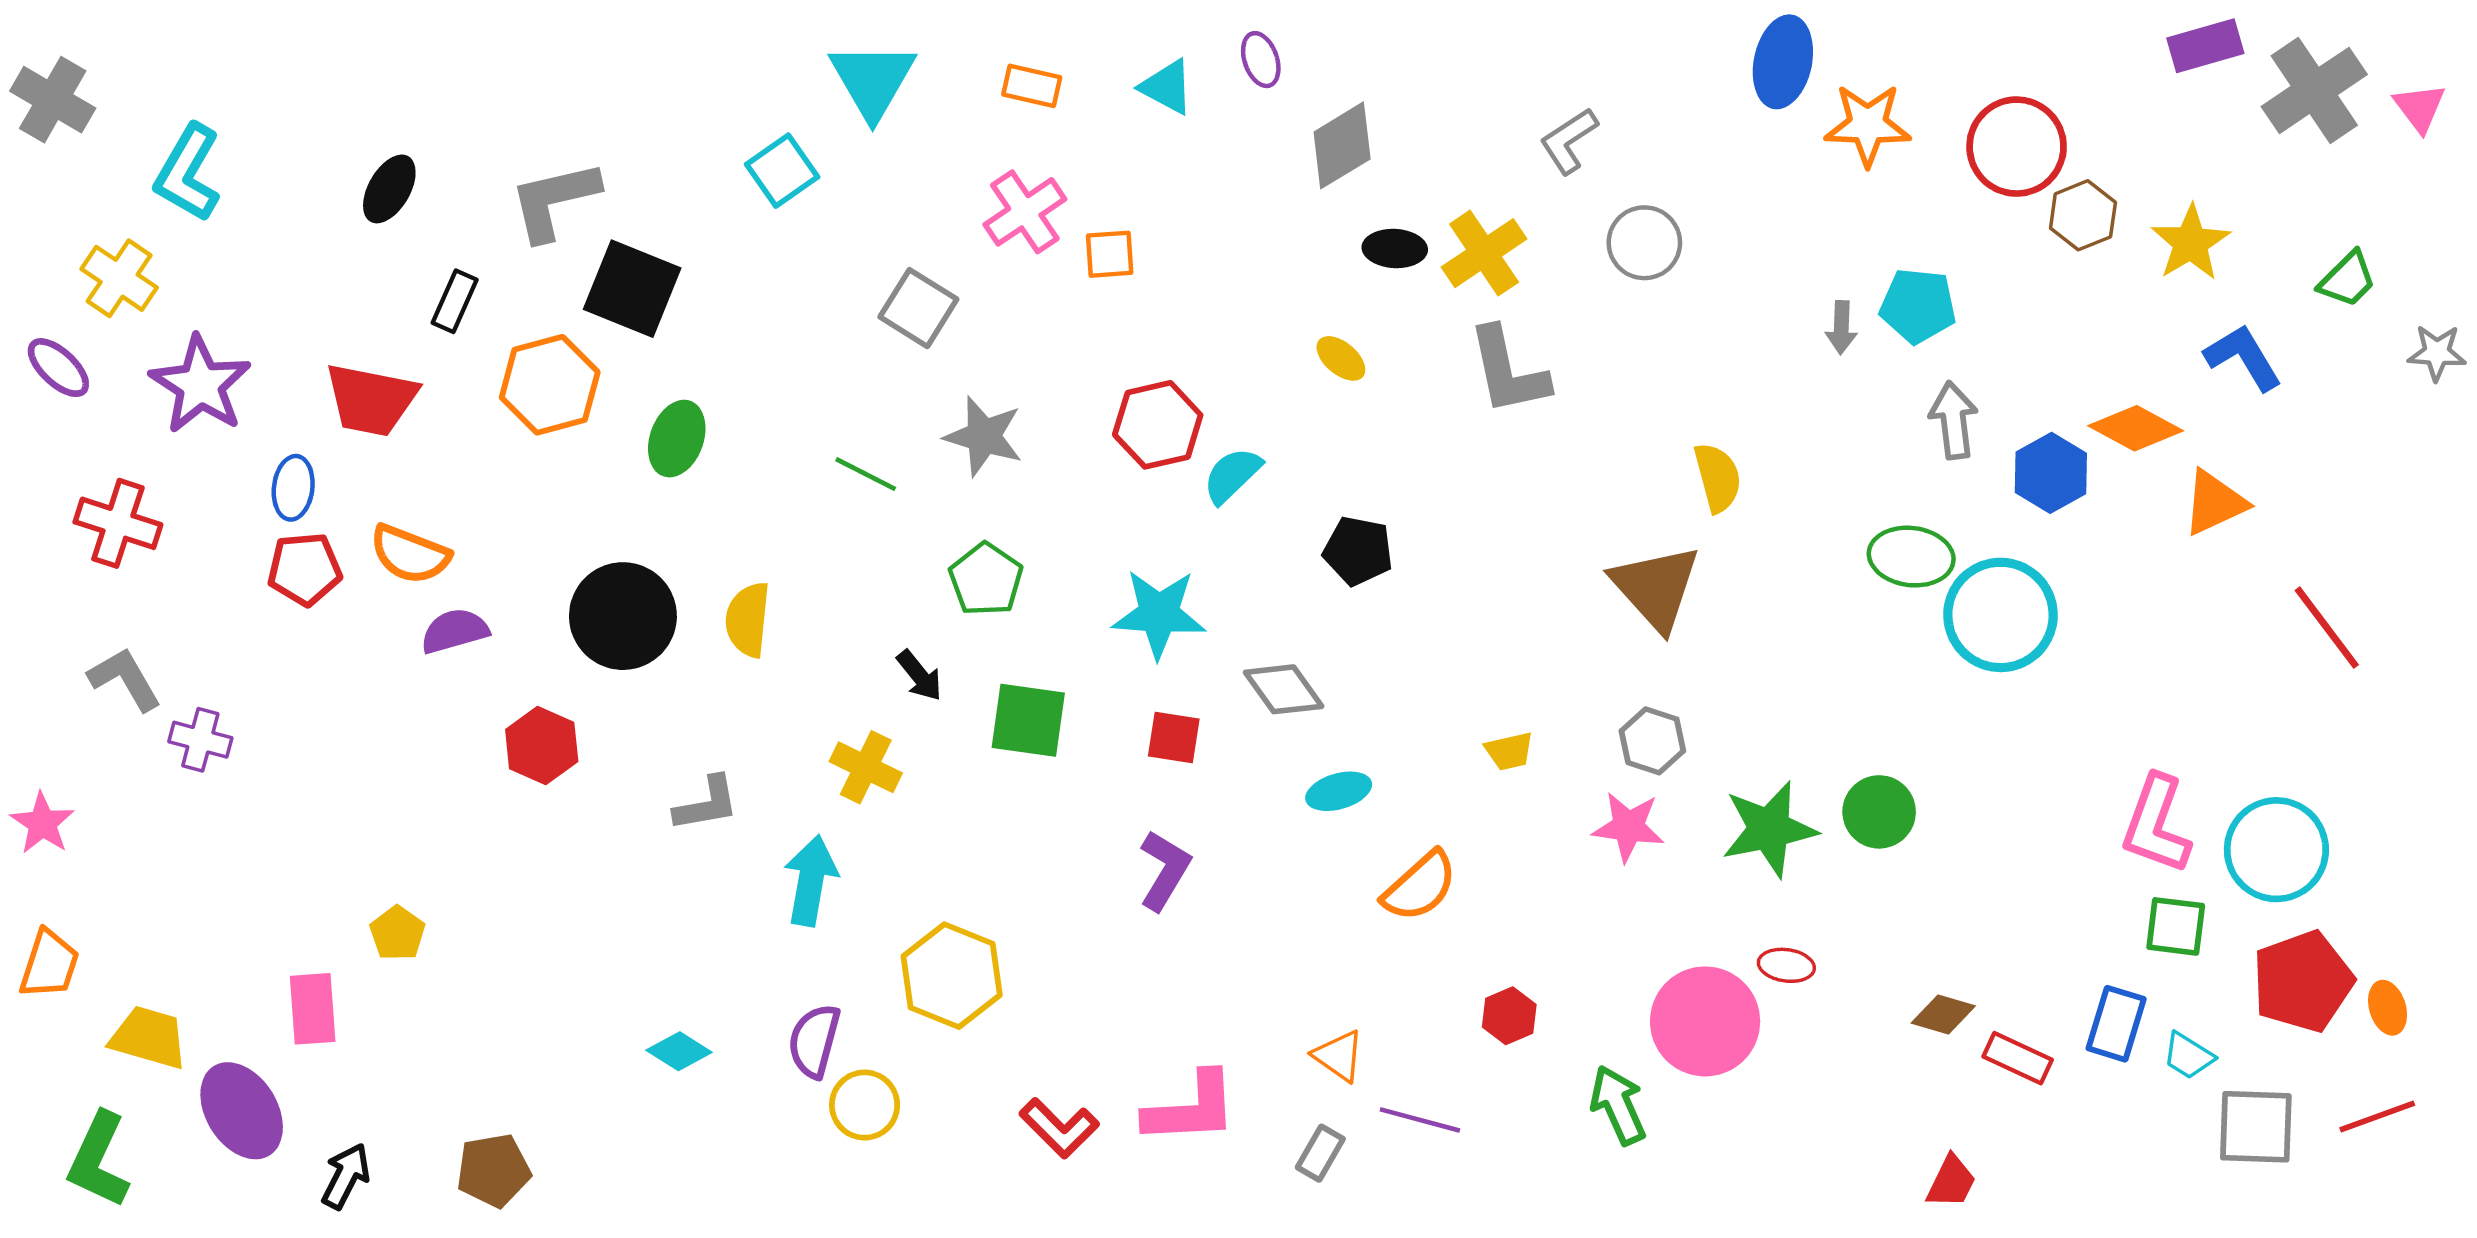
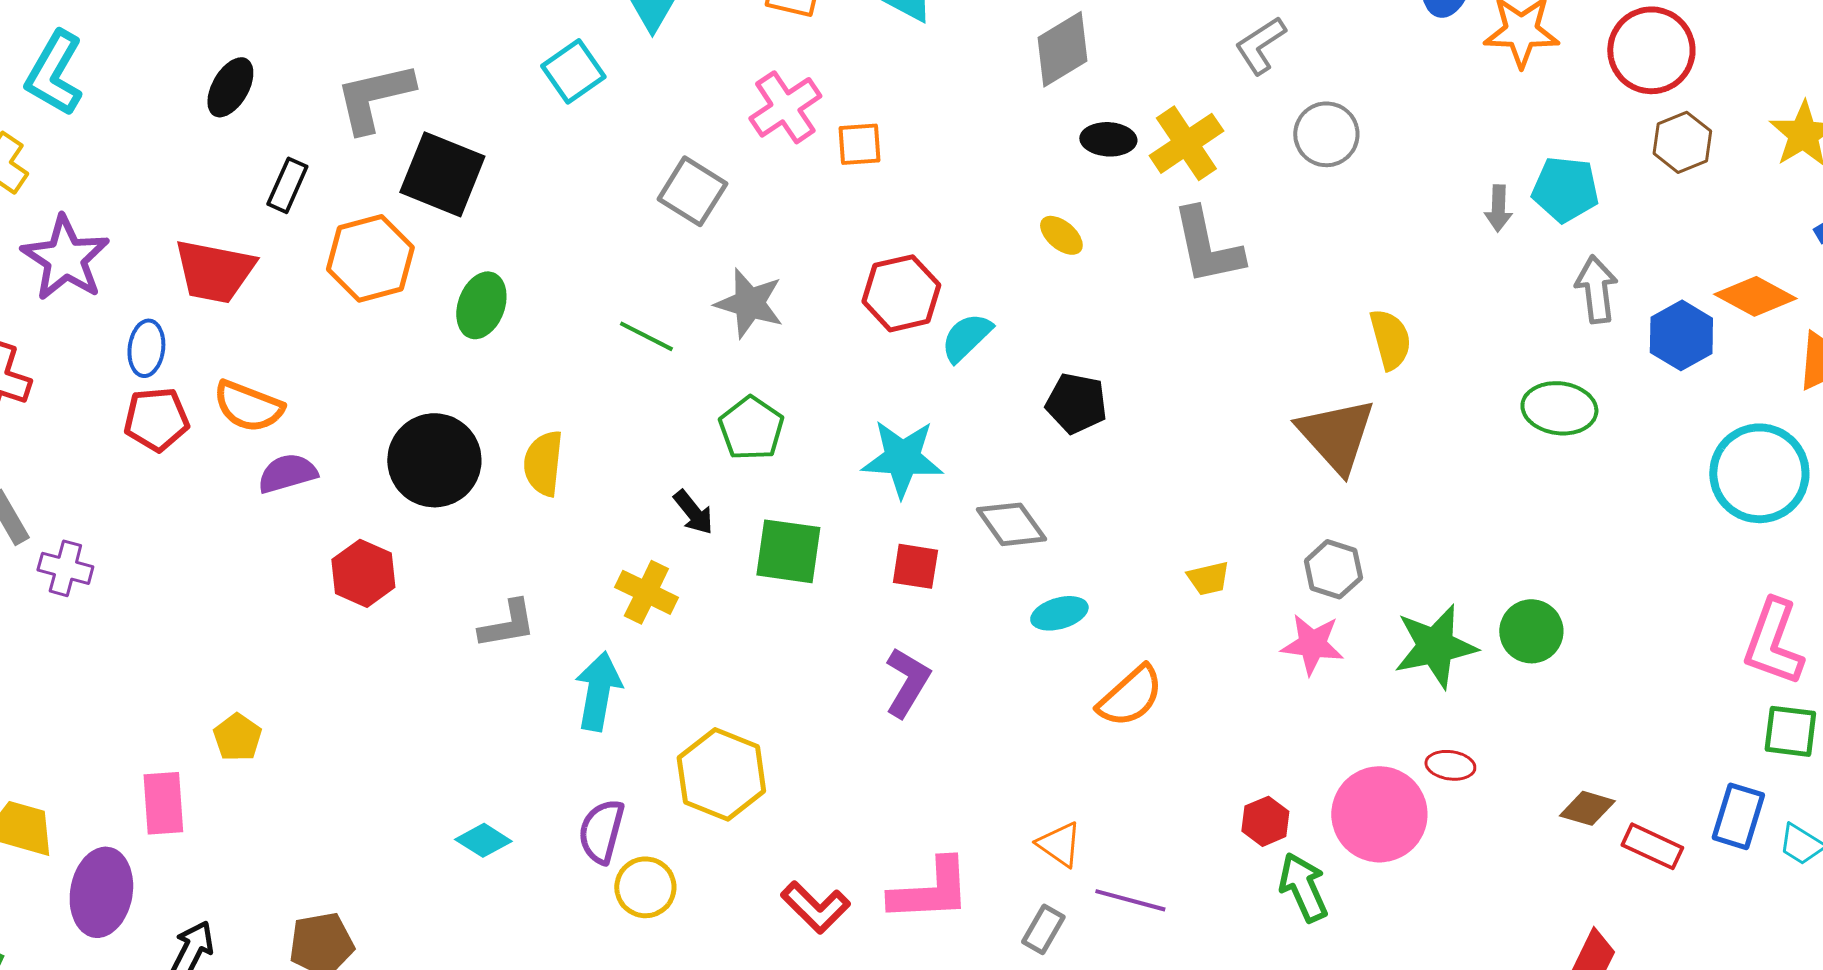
brown hexagon: (2083, 215) -> (1682, 142), moved
cyan circle: (2000, 615) -> (1759, 473), moved
red hexagon: (1509, 1016) -> (1265, 821), moved
purple ellipse: (242, 1111) -> (101, 892), turned 42

